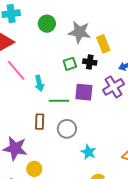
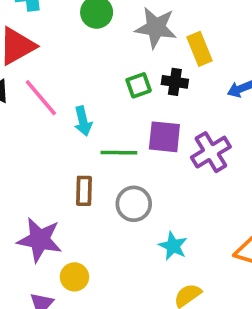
purple cross: (113, 87) -> (211, 152), moved

